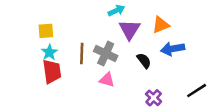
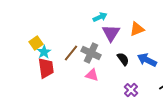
yellow square: (46, 31) -> (36, 43), moved, turned -32
blue arrow: (173, 49) -> (147, 60), moved, turned 36
brown line: (82, 54) -> (71, 53), turned 36

